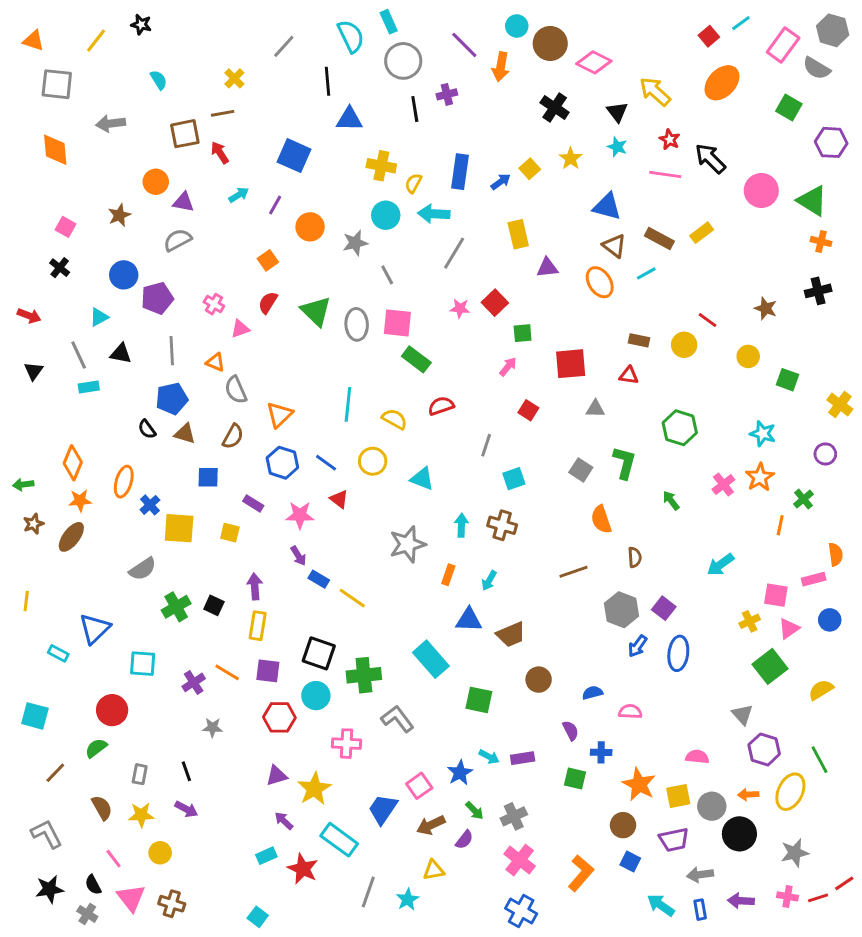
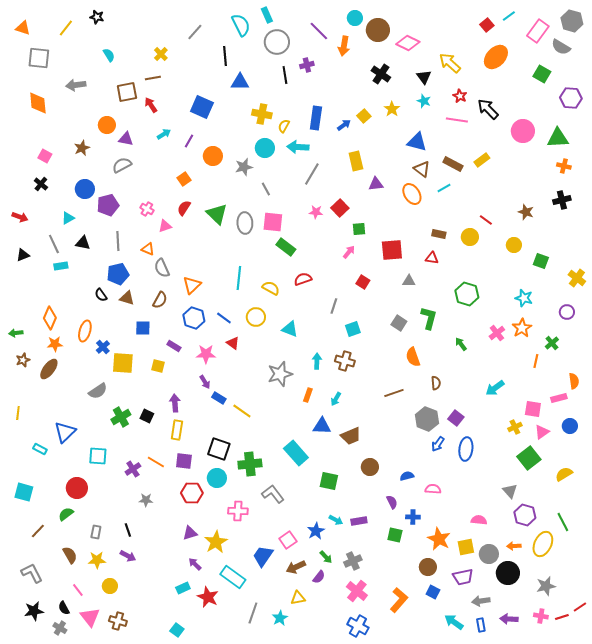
green triangle: (812, 201) -> (558, 138), turned -35
black triangle: (33, 371) -> (23, 255), turned 32

